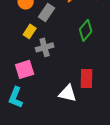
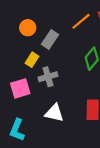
pink square: (25, 69) -> (20, 88), moved
white triangle: (68, 93) -> (54, 113), moved

